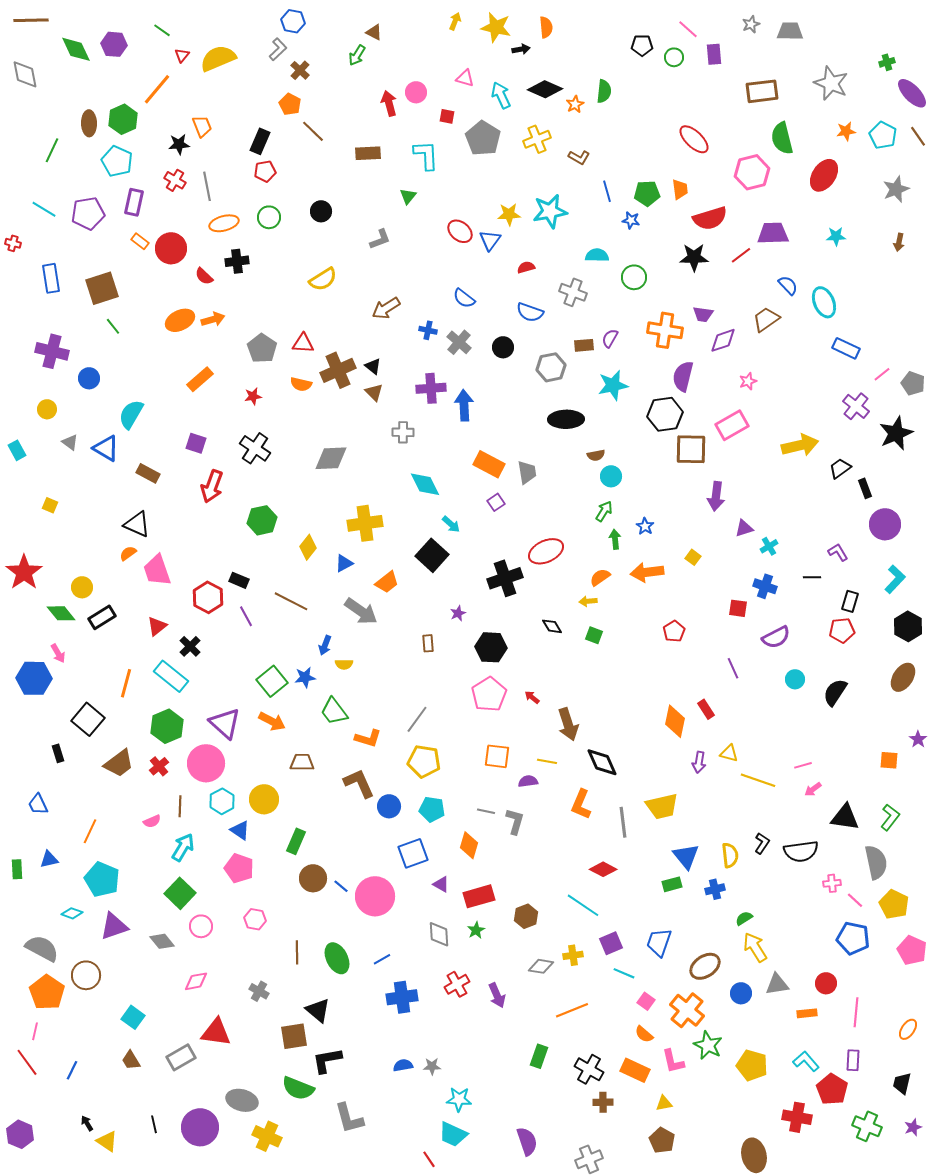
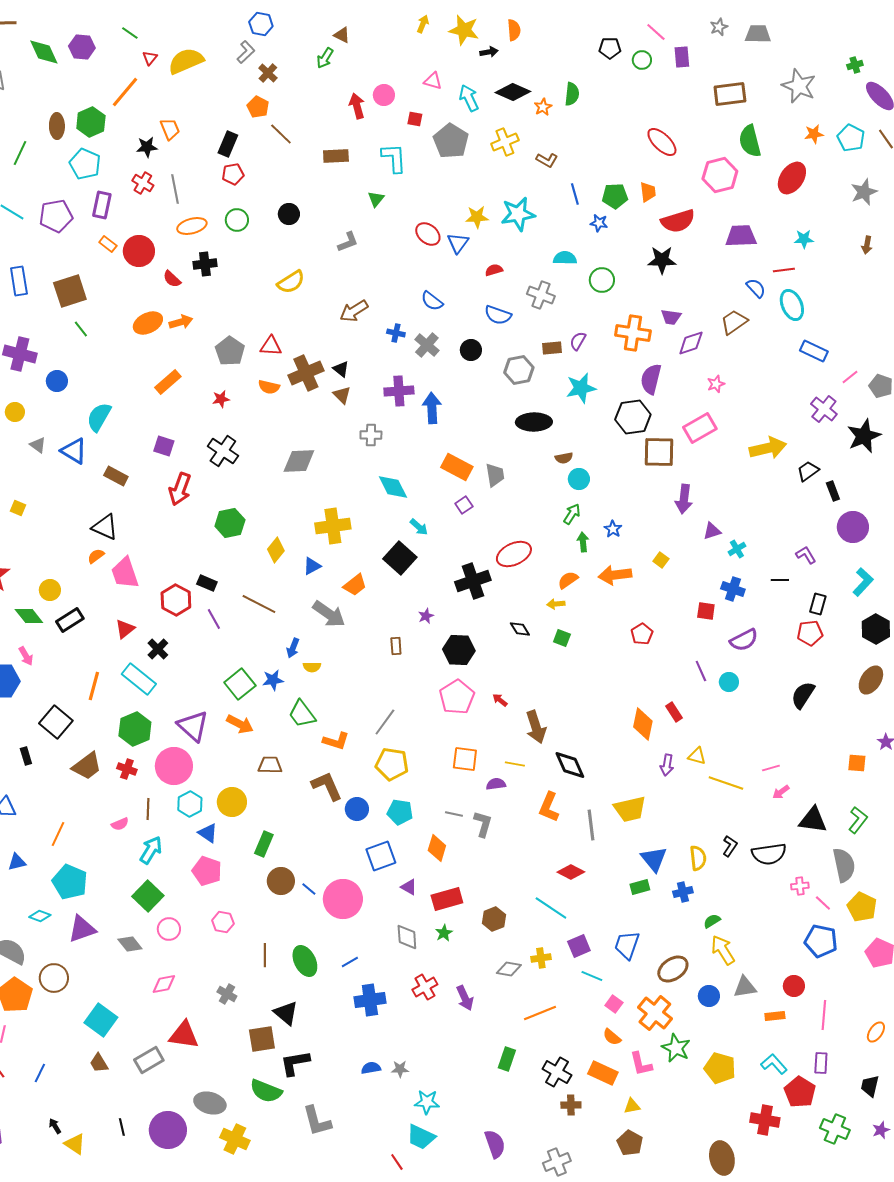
red line: (741, 255) -> (784, 270), moved, turned 30
cyan circle: (795, 679) -> (729, 682), moved
red cross: (159, 766) -> (127, 769), turned -30
cyan square: (133, 1017) -> (101, 1020), size x1.4

